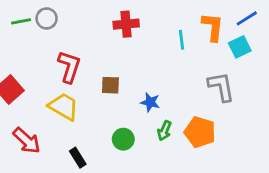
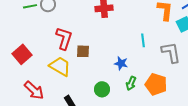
cyan line: (181, 40) -> (143, 40), moved
brown square: (110, 85) -> (83, 51), moved

